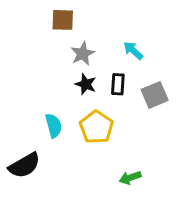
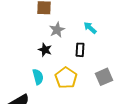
black star: (86, 84) -> (45, 50), moved
gray square: (155, 95) -> (104, 77), moved

